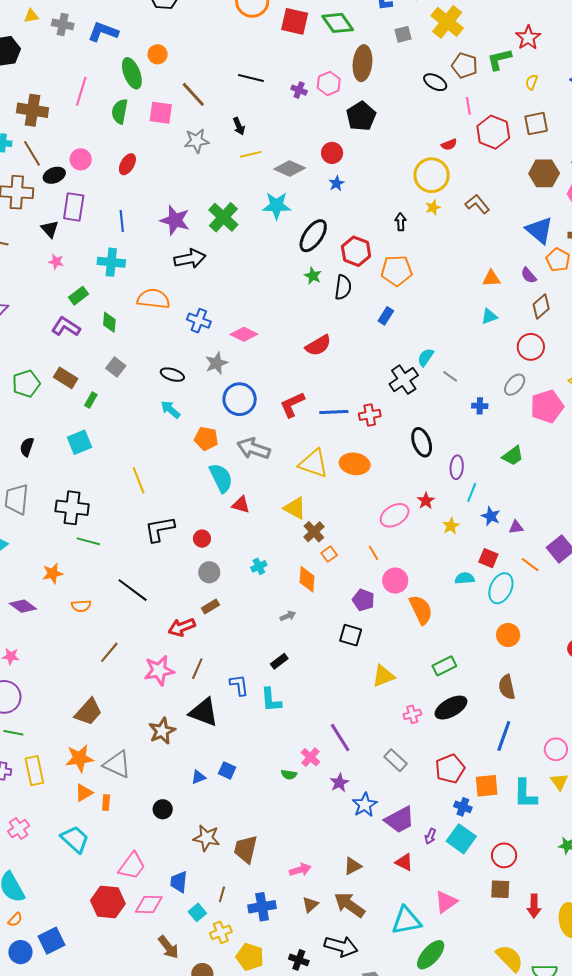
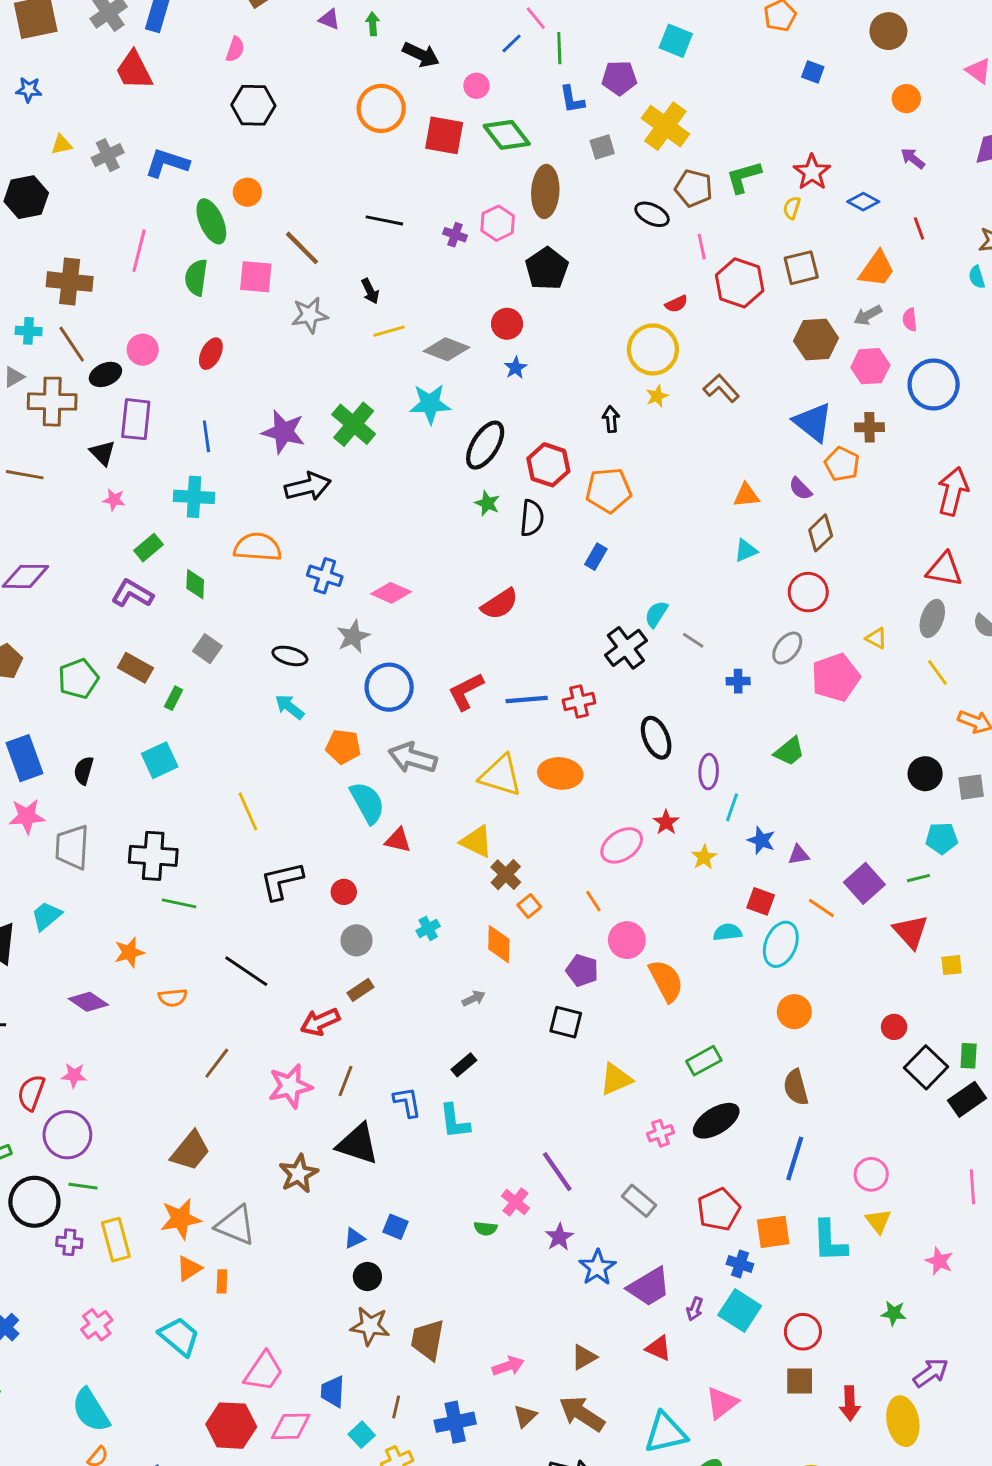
gray cross: (63, 24) -> (108, 155), turned -35
red star: (528, 38) -> (812, 172), moved
black circle: (163, 809) -> (367, 1277), moved

